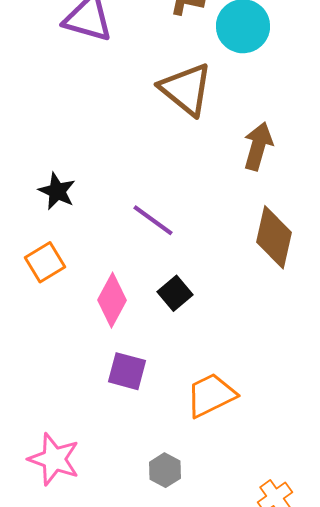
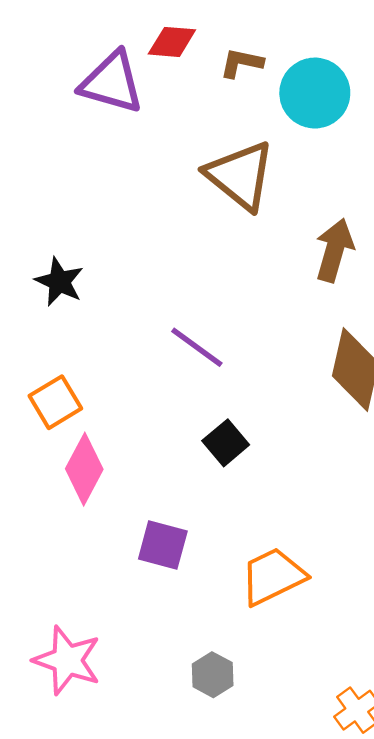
black star: (57, 191) -> (59, 282), moved
pink diamond: (112, 300) -> (84, 469), moved

